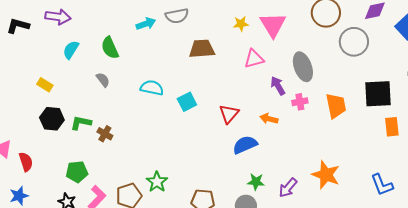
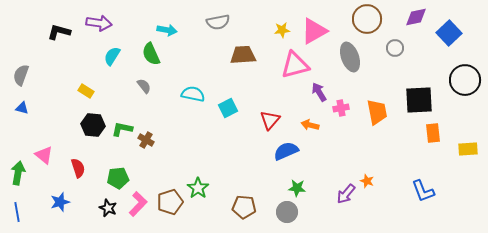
cyan arrow: (146, 24) -> (167, 30), moved, turned 30
pink triangle: (273, 25) -> (314, 31), turned 32
gray circle: (354, 42) -> (395, 48), size x0.6
pink triangle: (254, 59) -> (295, 65), size x1.4
gray ellipse: (303, 67) -> (350, 57), moved
red semicircle: (26, 162) -> (78, 168), moved
orange star: (326, 175) -> (367, 181), size x0.5
purple arrow: (288, 188) -> (346, 194), moved

